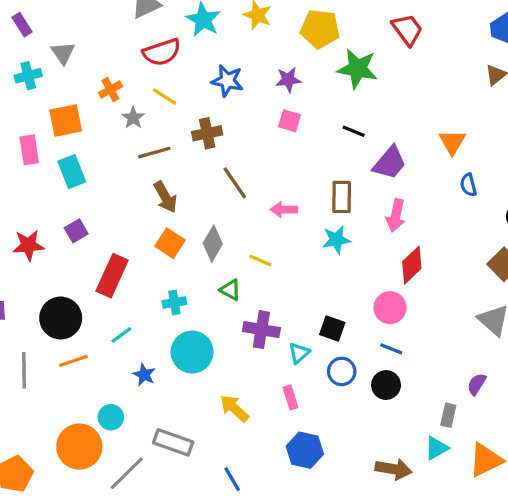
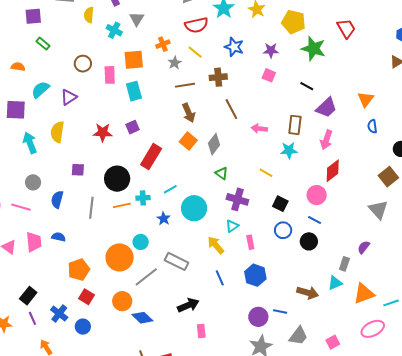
cyan cross: (28, 76) -> (114, 30), turned 35
yellow line: (260, 260) -> (266, 173), moved
cyan cross: (174, 303) -> (143, 198), moved
cyan line: (121, 335) -> (170, 189), moved
cyan triangle: (299, 353) -> (232, 226), moved
blue line: (232, 479) -> (220, 278), moved

